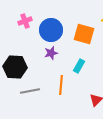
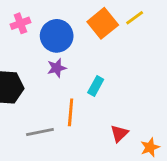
orange square: (84, 34) -> (103, 23), moved, turned 35
gray line: (30, 91) -> (40, 132), moved

